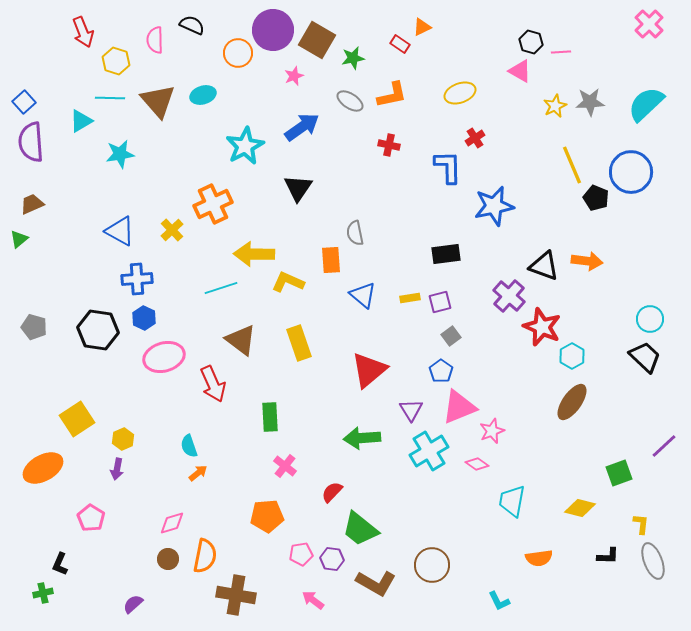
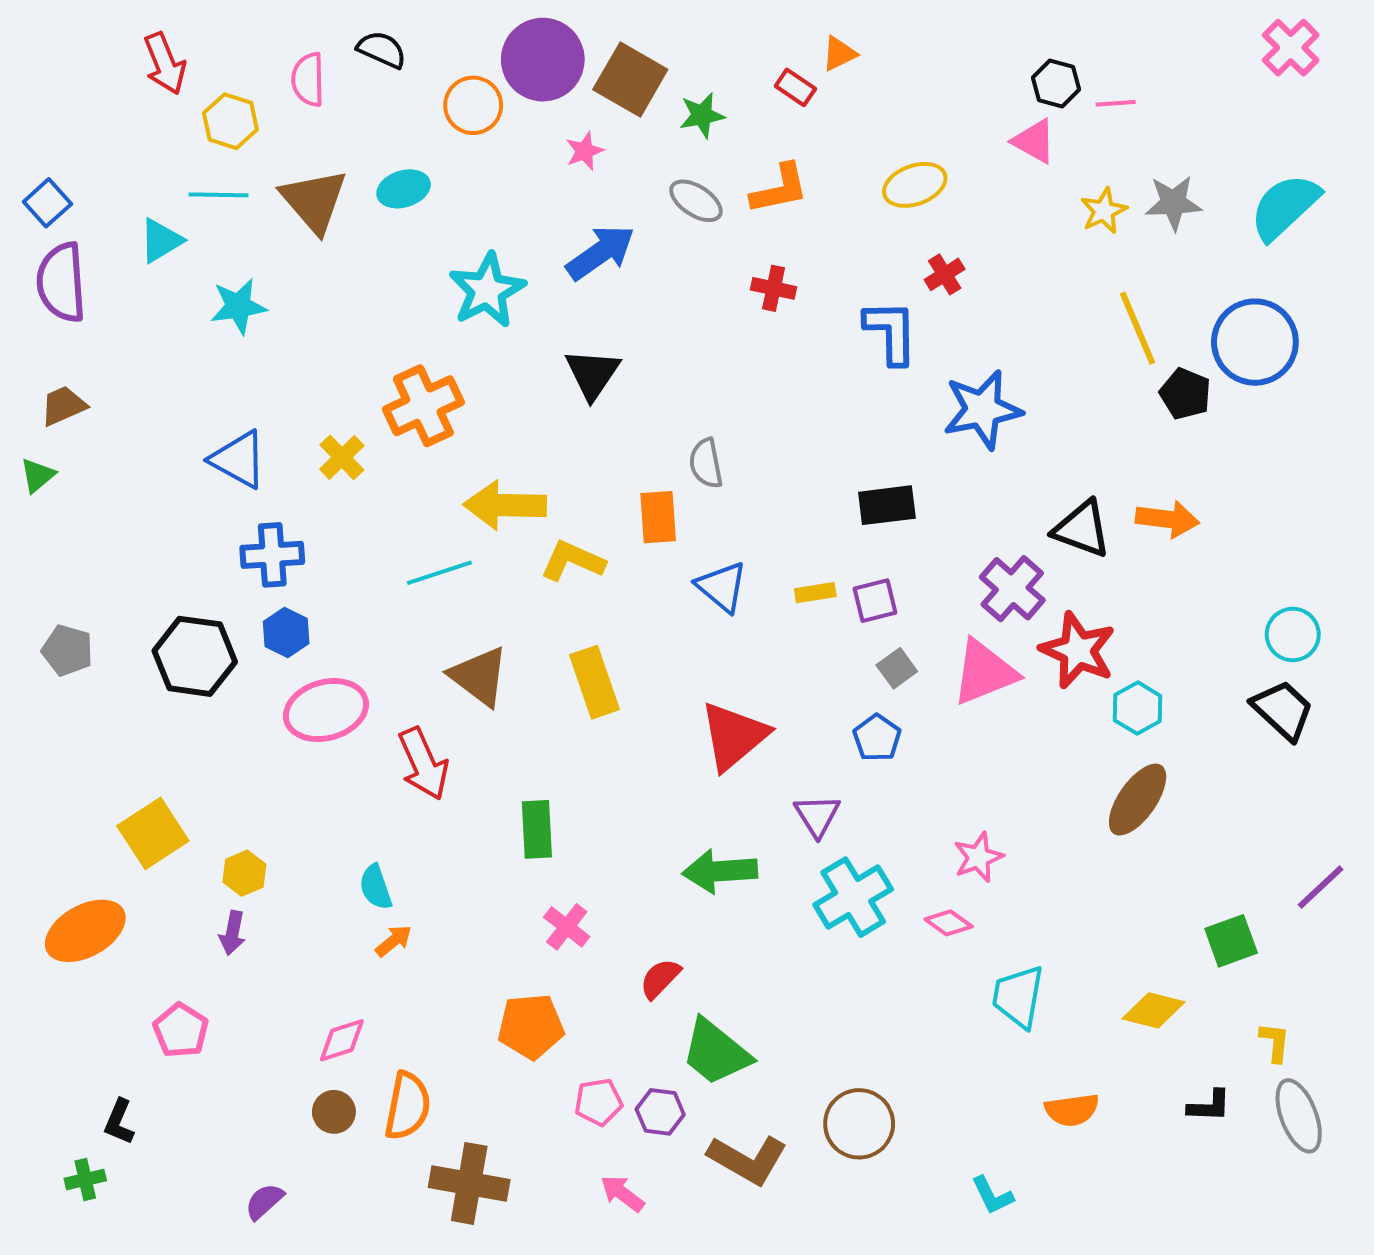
pink triangle: (459, 407) -> (984, 672), moved

